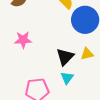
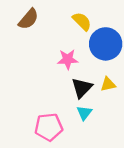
pink star: (23, 40) -> (68, 59), moved

